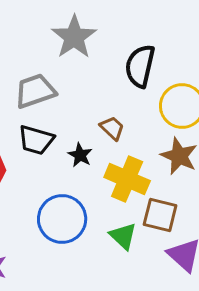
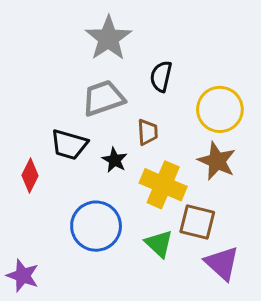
black semicircle: (140, 66) -> (161, 76), moved, size x0.7
gray trapezoid: (35, 91) -> (103, 98), moved
brown trapezoid: (112, 128) -> (148, 132), turned 44

